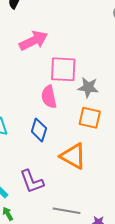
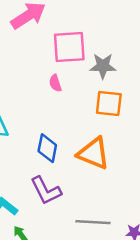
pink semicircle: (49, 97) -> (55, 83), size x0.6
blue diamond: (39, 130) -> (47, 148), moved

